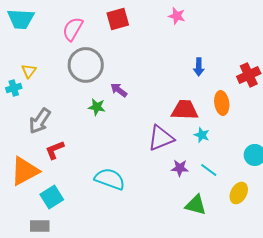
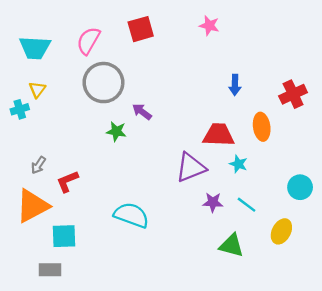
cyan trapezoid: (21, 19) -> (35, 48), moved
gray arrow: (40, 121) -> (38, 165), moved, size x0.6
cyan square: (52, 197) -> (64, 236), turned 30

